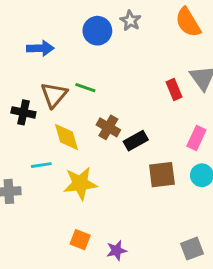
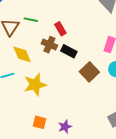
red rectangle: (174, 90) -> (60, 29), moved
black rectangle: (136, 141) -> (69, 51), turned 63
brown square: (162, 175) -> (89, 72), turned -30

